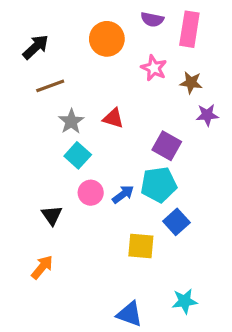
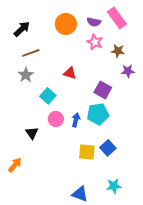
purple semicircle: (152, 19) -> (94, 22), moved
pink rectangle: (189, 29) -> (117, 18), turned -45
gray star: (71, 121) -> (26, 75), moved
blue arrow: (123, 194) -> (76, 120), turned -40
blue square: (176, 222) -> (108, 148), moved
orange arrow: (42, 267) -> (15, 165), moved

